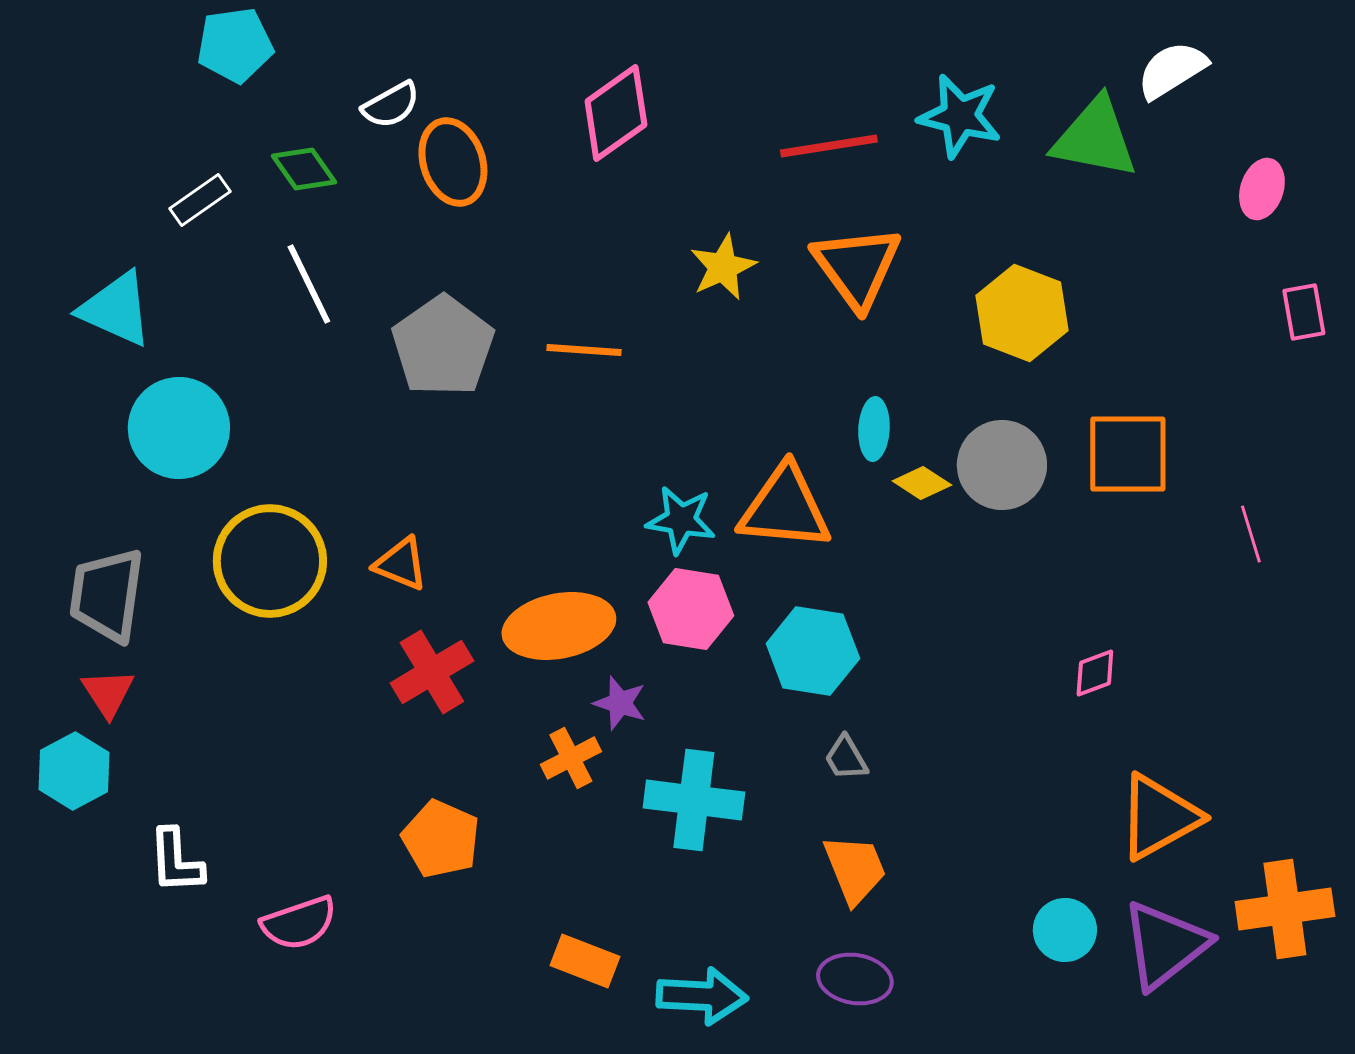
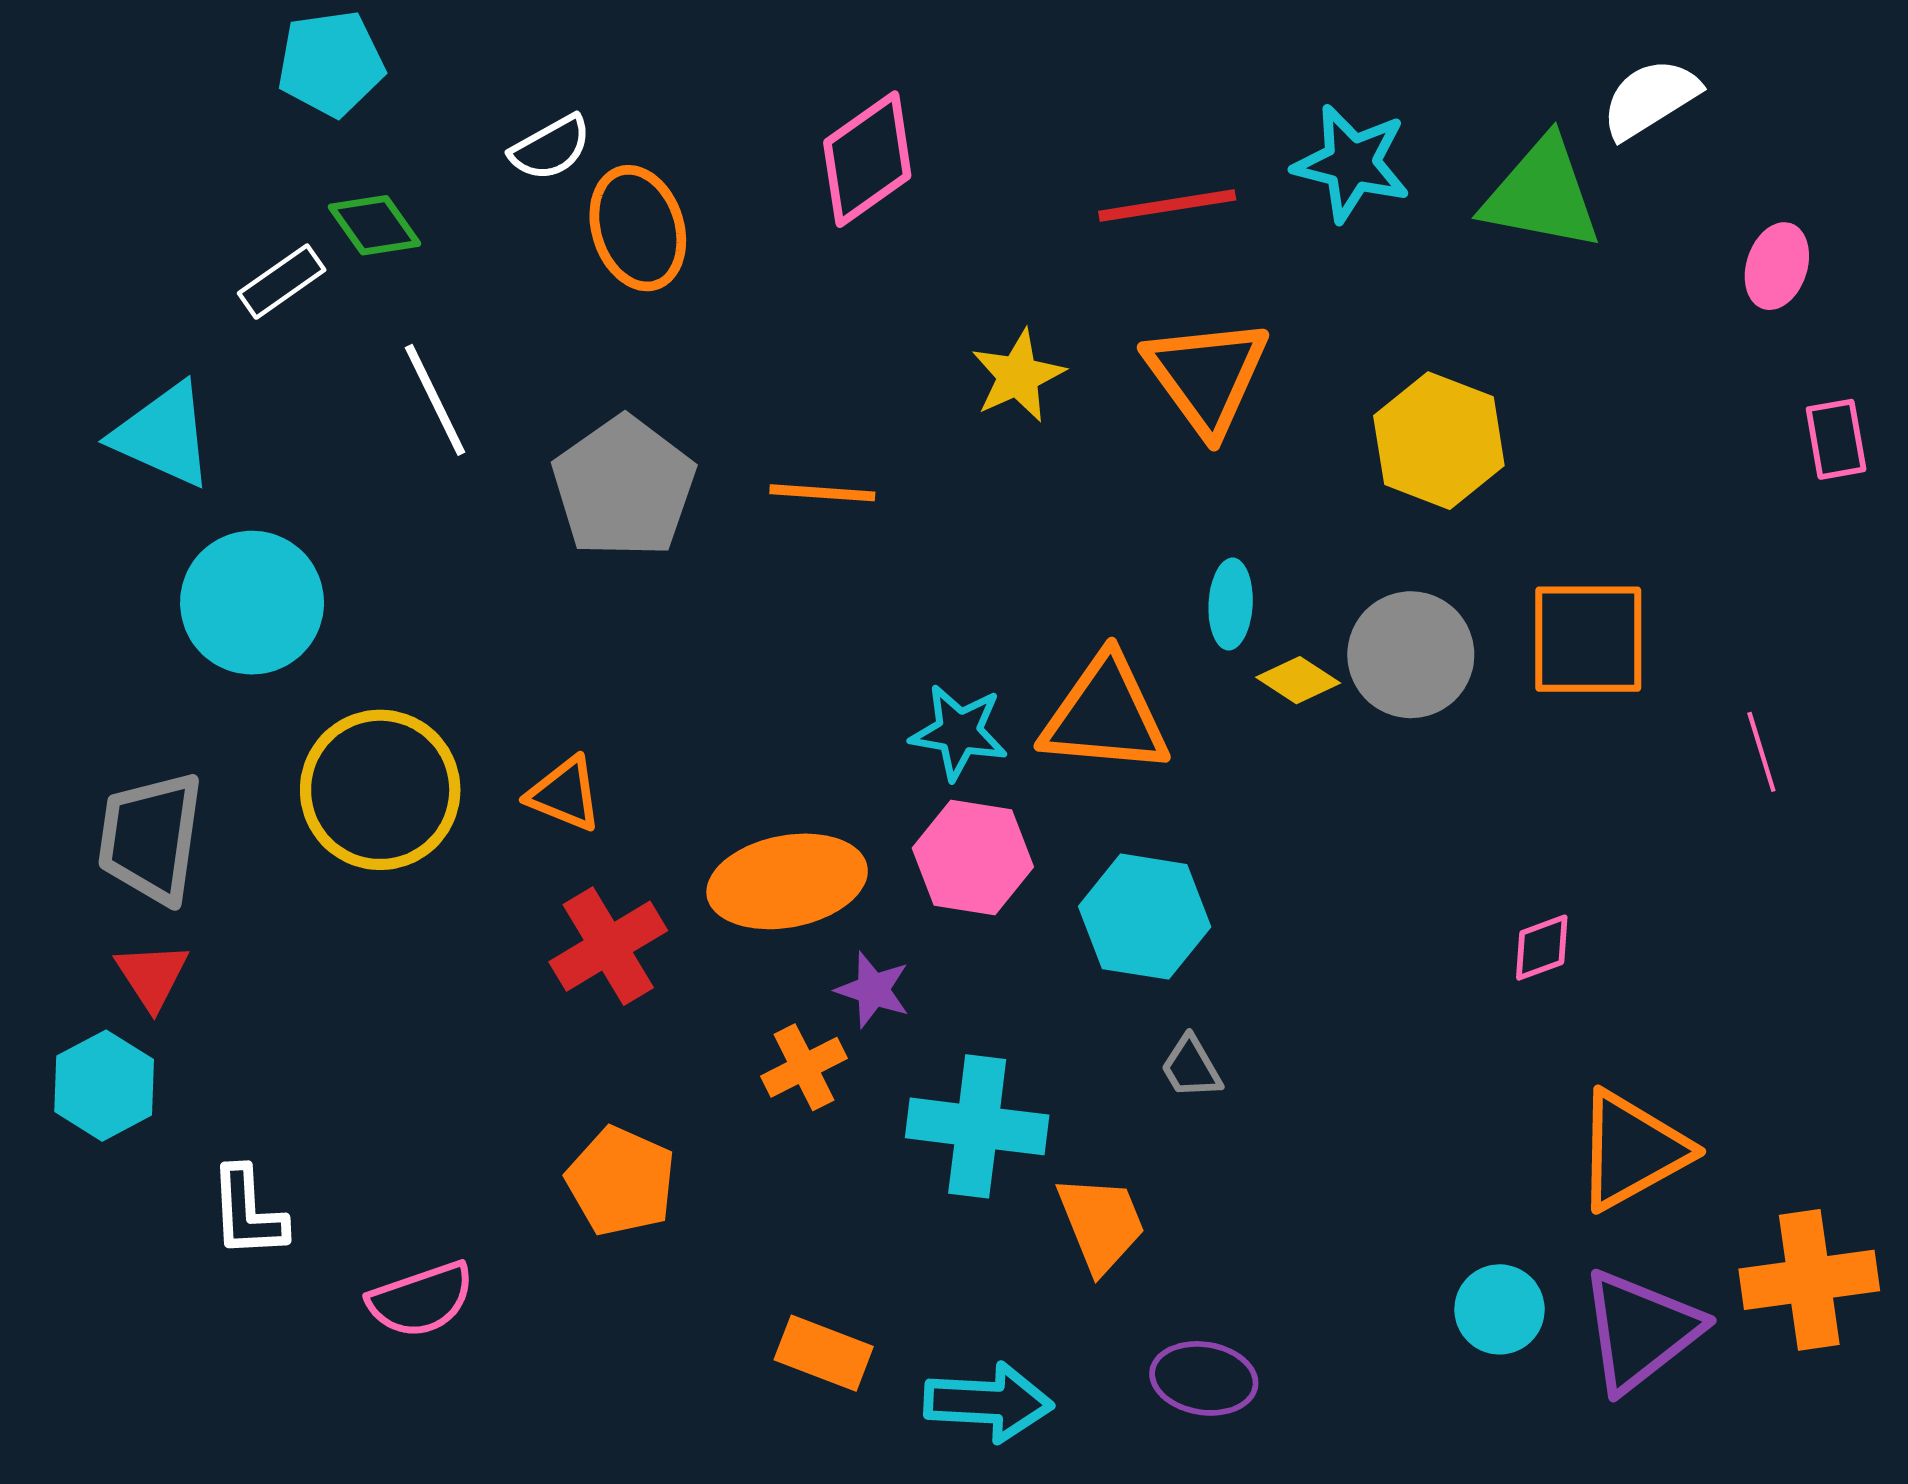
green diamond: (304, 169) -> (375, 225), moved
orange trapezoid: (855, 869) -> (1101, 1224), moved

